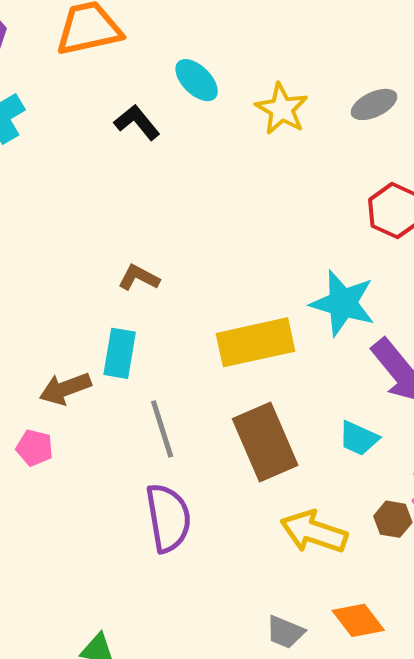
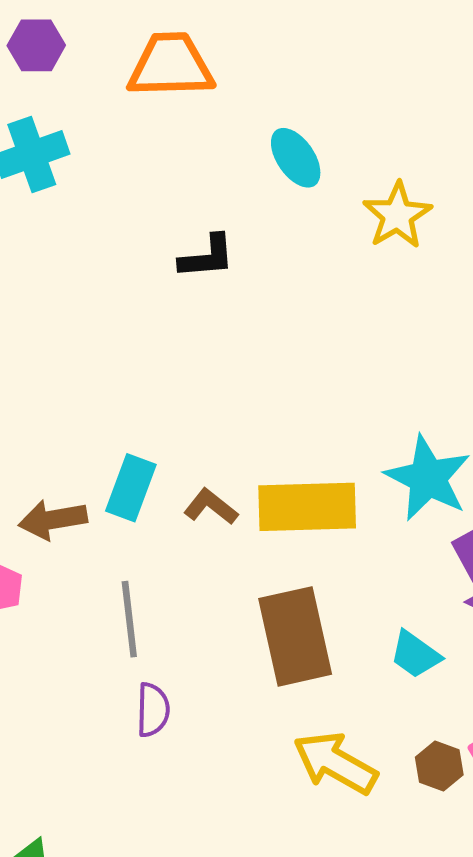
black L-shape: (137, 122) -> (207, 257), moved, turned 114
brown L-shape: (139, 278) -> (211, 507), moved
gray line: (162, 429) -> (129, 619), moved
purple semicircle: (168, 518) -> (153, 710), size x0.6

